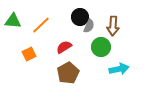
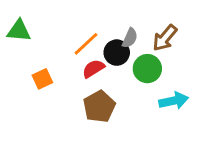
black circle: (80, 17) -> (117, 53), moved
orange line: (41, 25) -> (86, 44), moved
brown arrow: (113, 26) -> (165, 38), turned 36

